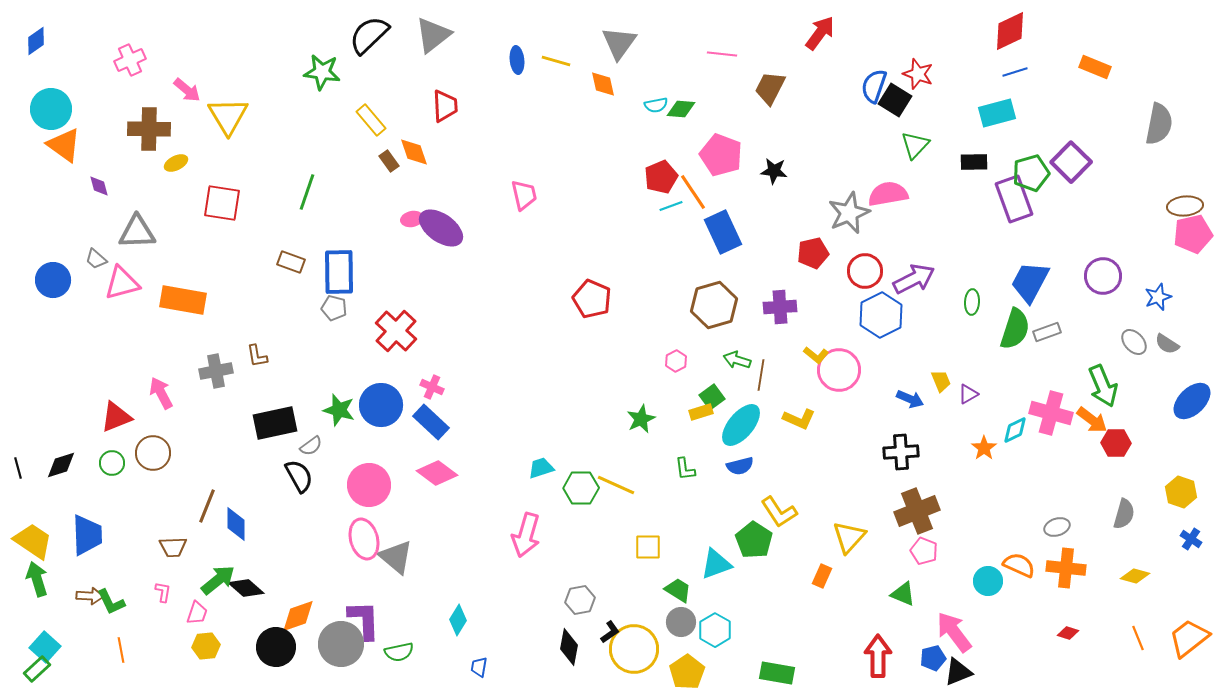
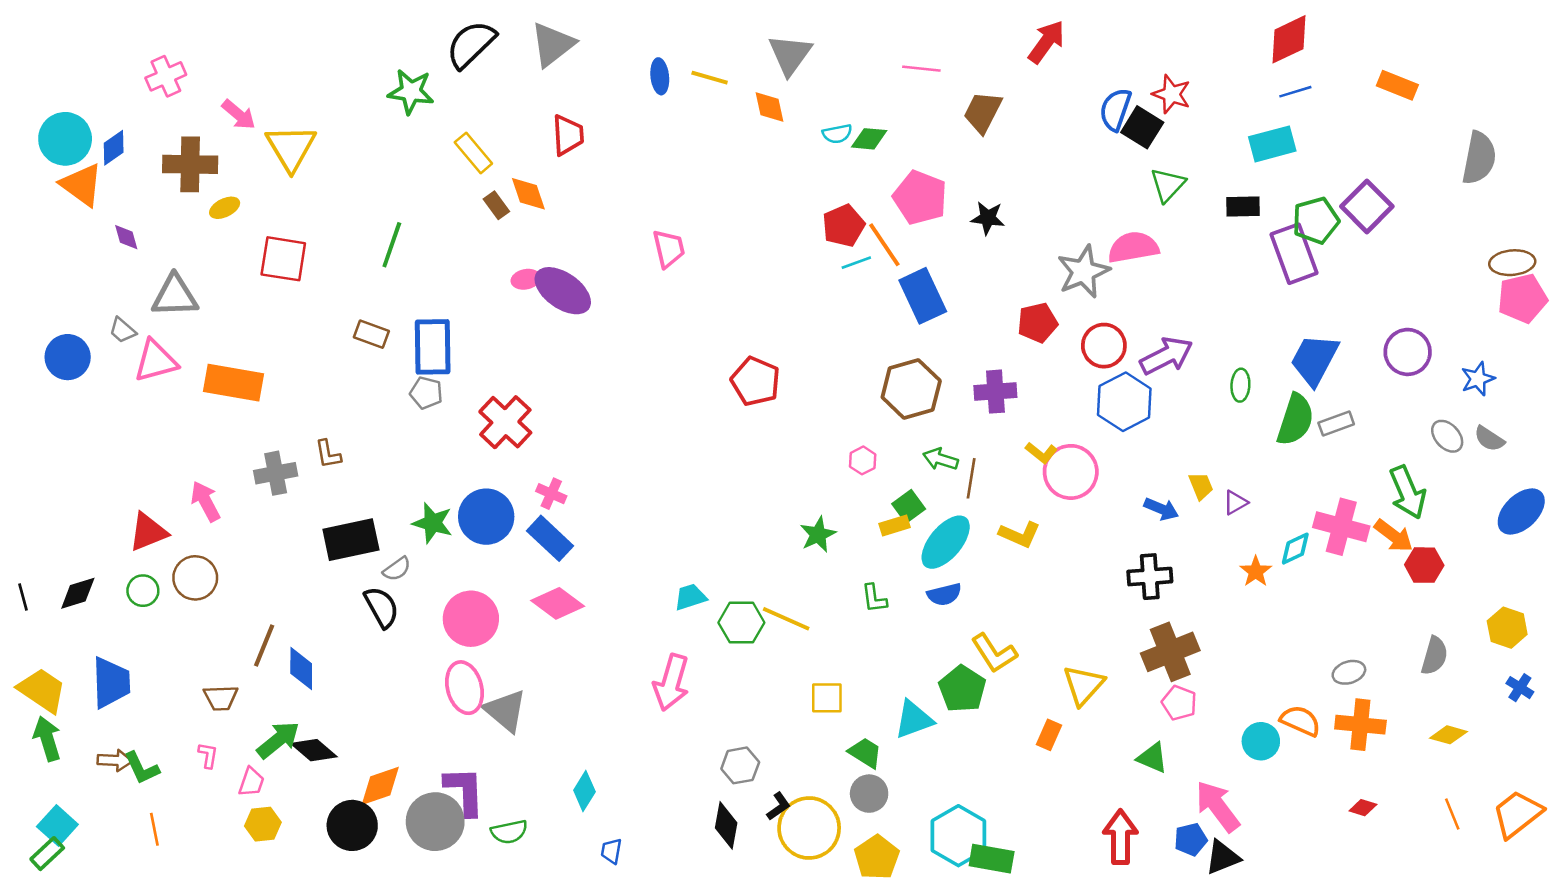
blue diamond: (36, 41) -> (114, 148), moved
cyan hexagon: (715, 630) -> (958, 836), moved, size x1.4

